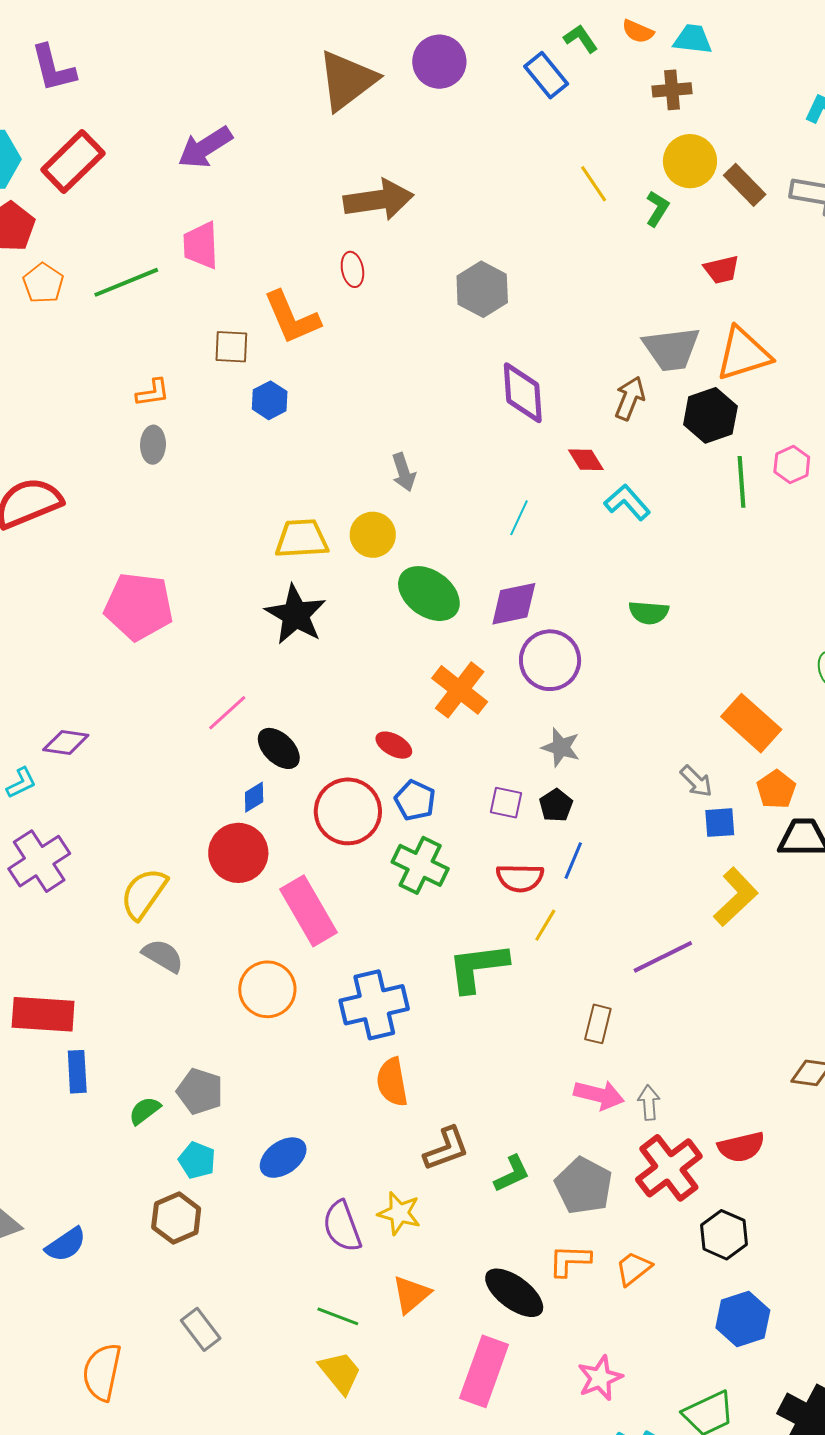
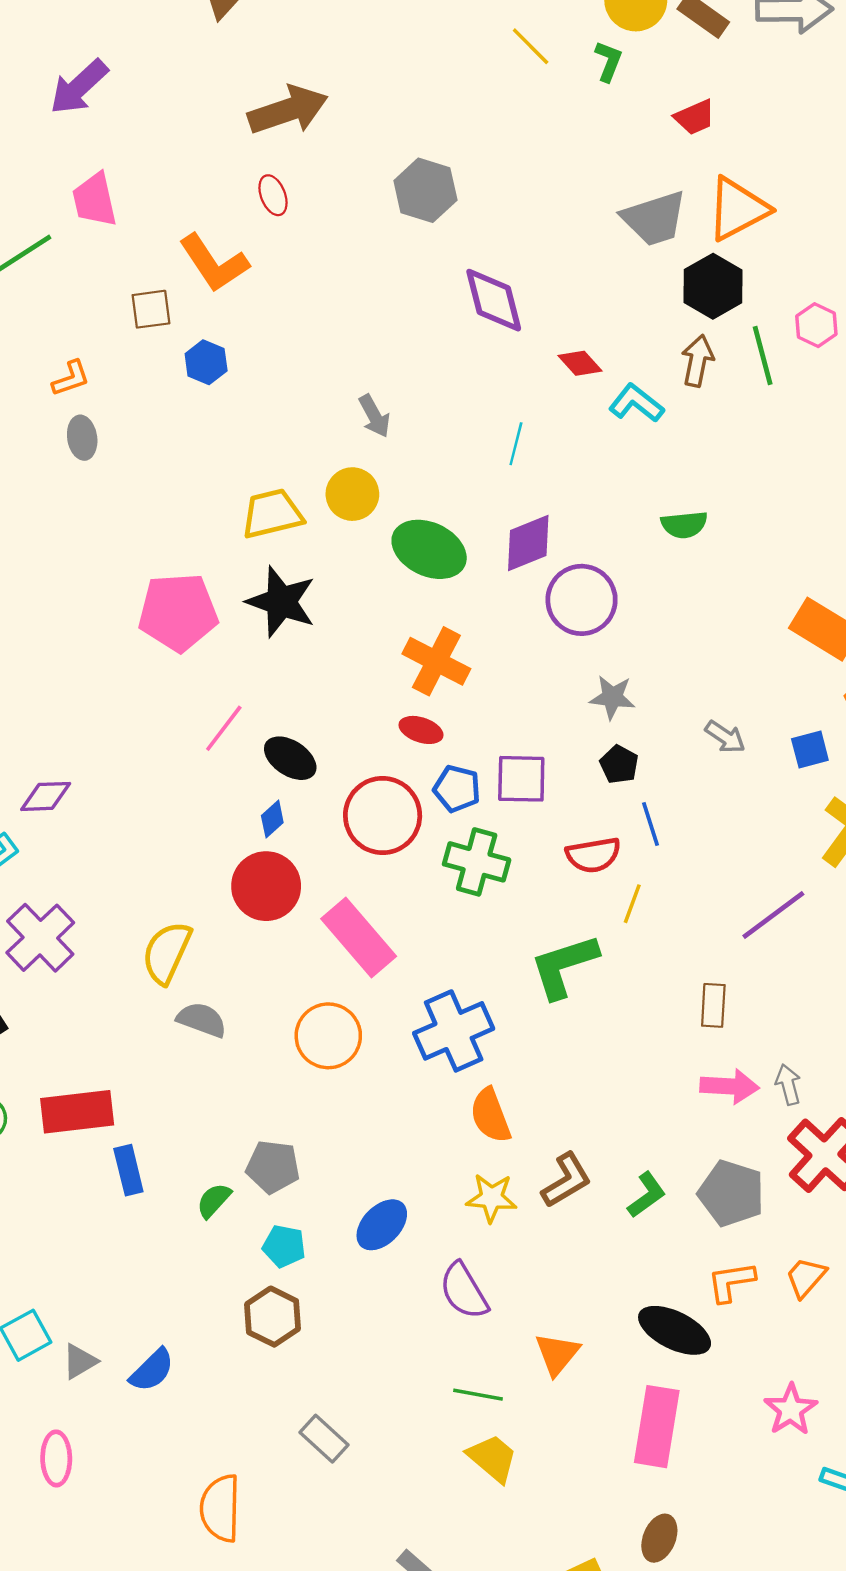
brown arrow: (630, 398) -> (697, 361), moved
pink pentagon: (139, 606) -> (178, 612), moved
orange cross: (460, 690) -> (436, 661), moved
gray arrow: (696, 781) -> (725, 737), moved
purple square: (506, 803) -> (521, 779), moved, size x1.4
blue line: (573, 861) -> (650, 824), turned -30
yellow star: (399, 1213) -> (492, 1198), moved

